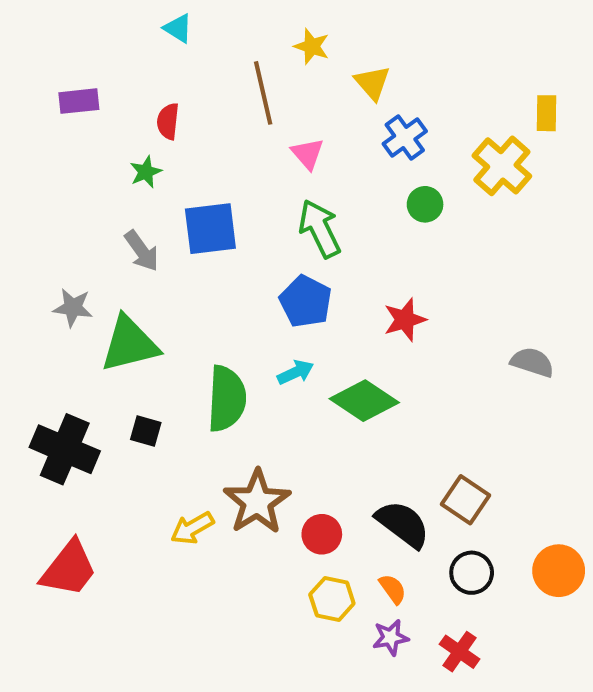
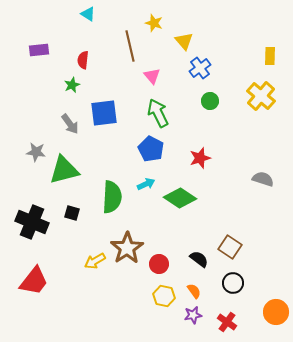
yellow cross: (502, 166) -> (261, 96), moved
black semicircle: (403, 524) -> (199, 259), size x0.7
orange circle: (559, 571) -> (276, 312), moved

